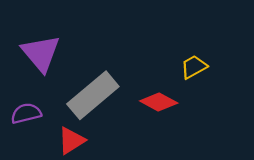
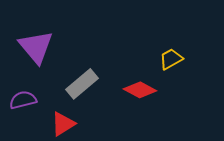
gray rectangle: (93, 95) -> (82, 84), size x0.7

